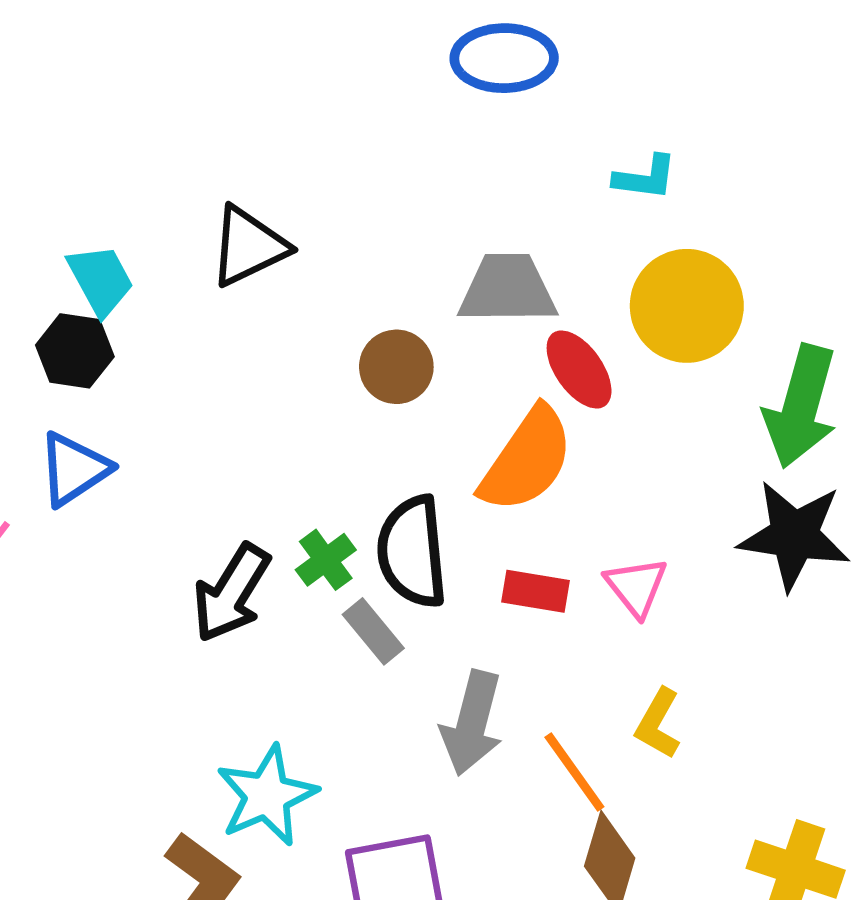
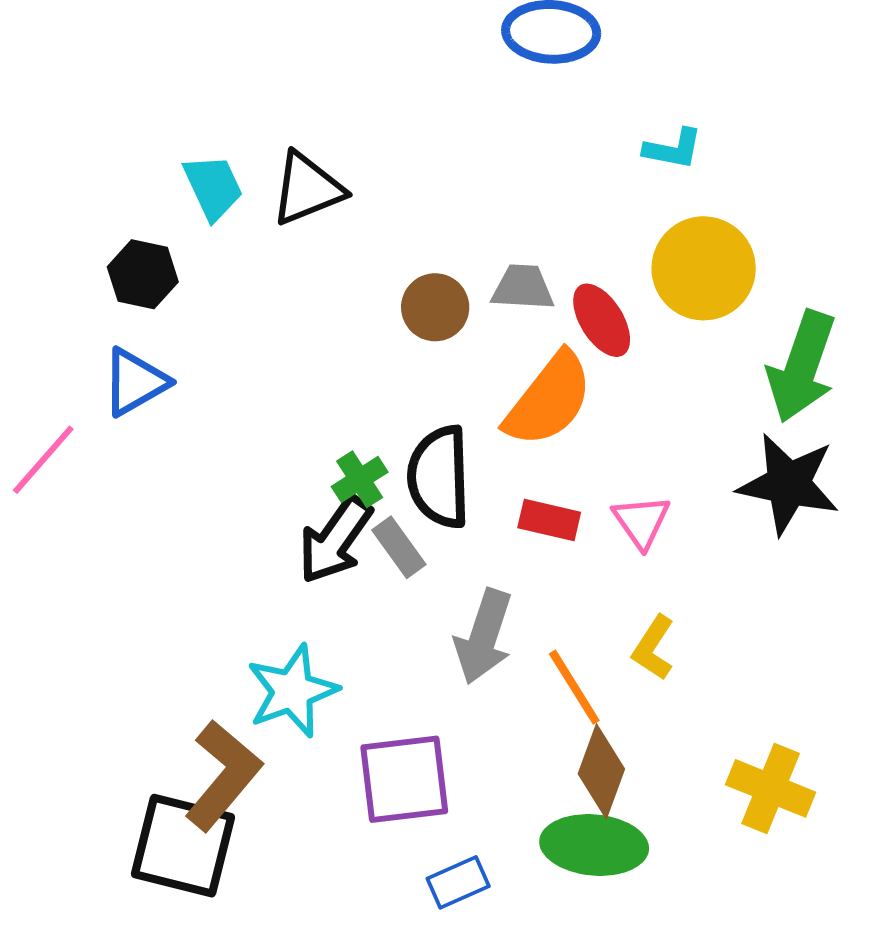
cyan trapezoid: (101, 280) -> (213, 187), moved
gray trapezoid: (508, 289) -> (523, 287), moved, size x0.7
black arrow: (231, 593) -> (335, 540), moved

